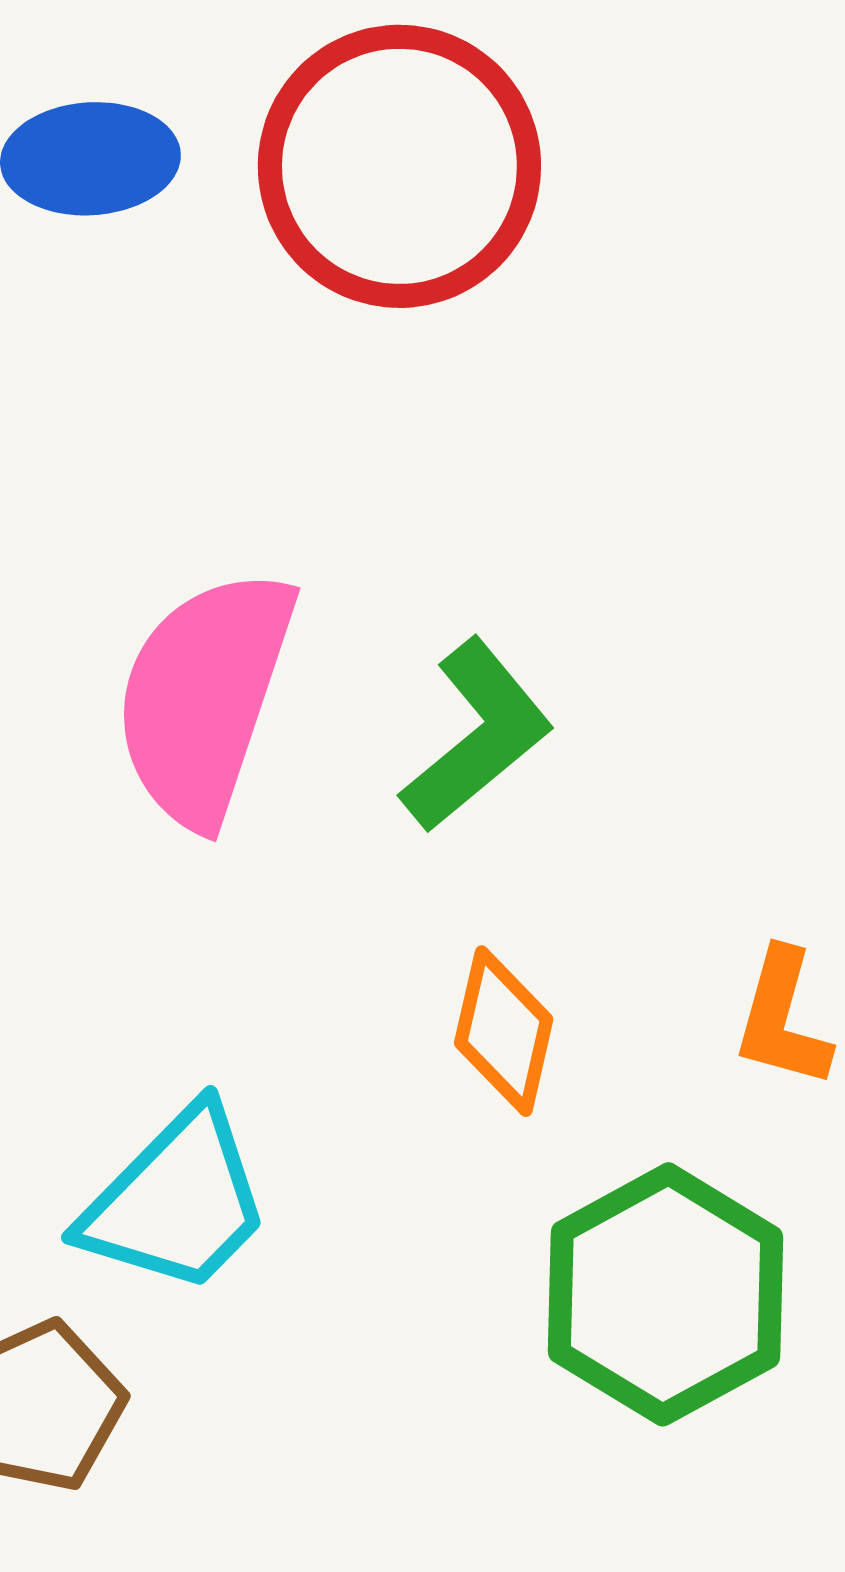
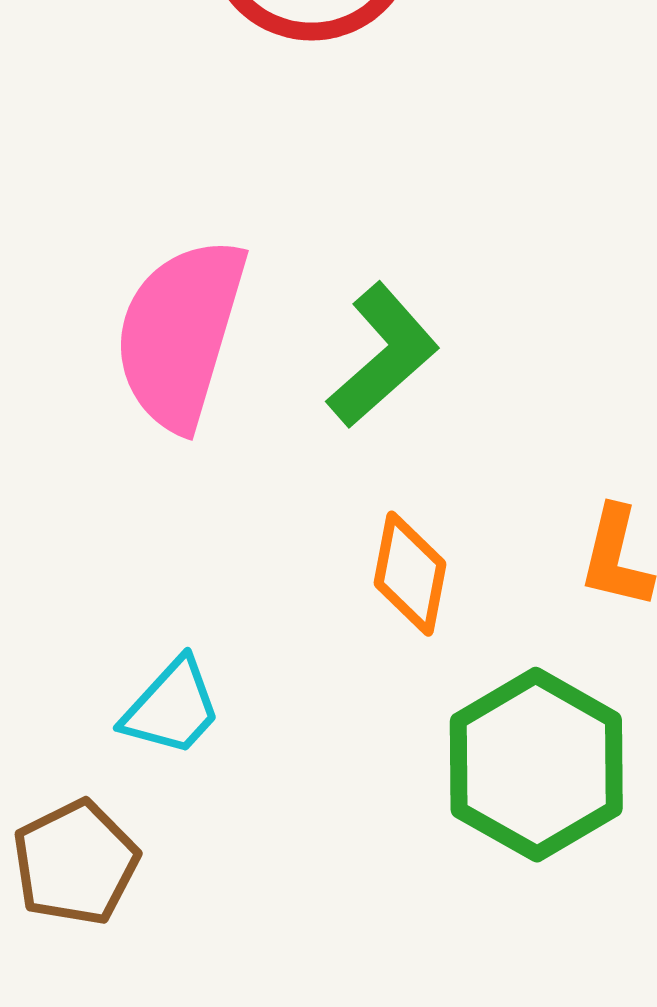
cyan trapezoid: (176, 1201) -> (172, 708), size x0.7

